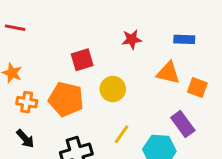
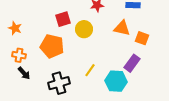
yellow circle: (113, 89) -> (84, 29), moved
orange cross: (27, 102) -> (19, 55), moved
purple rectangle: (183, 124) -> (132, 63), turned 72

